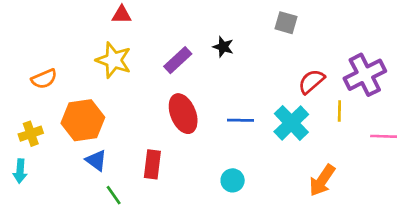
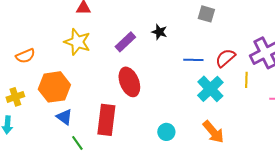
blue line: (241, 120) -> (193, 60), moved
red rectangle: (152, 164) -> (106, 120), size x1.4
orange arrow: (322, 180) -> (213, 132), moved, turned -75

